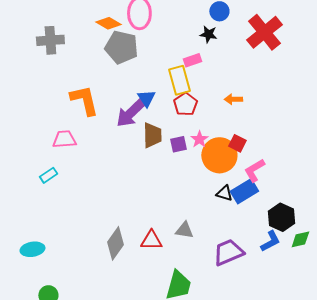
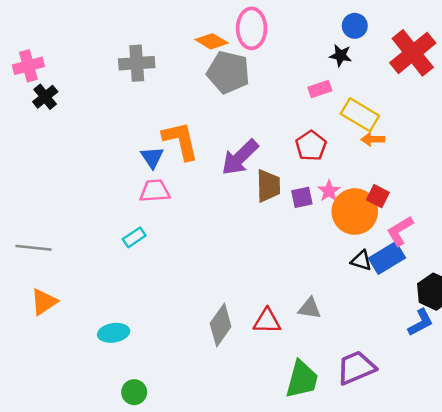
yellow rectangle: (179, 80) -> (360, 115), moved, turned -44
blue triangle: (146, 98) -> (152, 157), moved
purple trapezoid: (228, 252) -> (356, 368), moved

